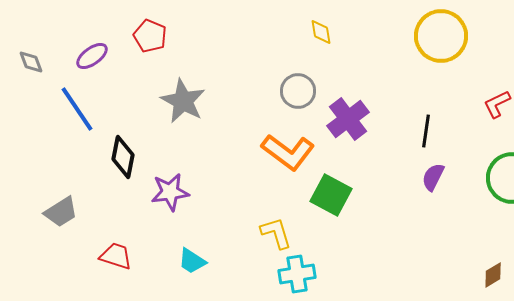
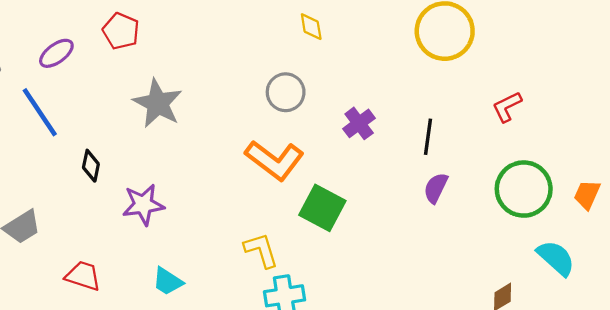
purple cross: (348, 119) -> (359, 123), moved, size x0.7
black diamond: (123, 157) -> (91, 166), size x0.7

